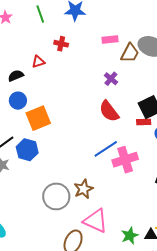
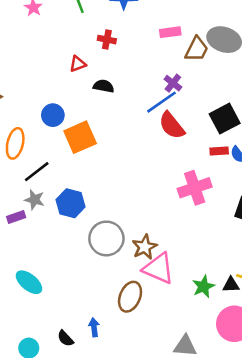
black semicircle: (16, 76) -> (104, 86), moved, turned 35
red rectangle: (144, 122) -> (219, 151), moved
blue line: (106, 149) -> (161, 102), moved
blue hexagon: (27, 150) -> (71, 203), moved
brown star: (84, 189) -> (145, 247), moved

